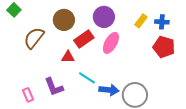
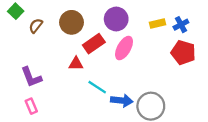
yellow rectangle: (141, 21) -> (158, 23), turned 40
blue cross: (162, 22) -> (181, 25), turned -32
brown semicircle: (34, 38) -> (36, 26), moved, size x0.6
purple L-shape: (54, 87) -> (31, 77), moved

